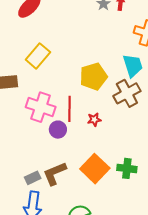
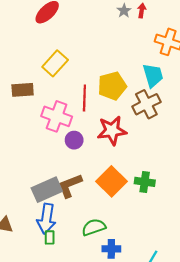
red line: (70, 109) -> (84, 98), moved
red star: (94, 120) -> (112, 131), size x2.0
gray rectangle: (33, 178) -> (47, 190), size x1.8

